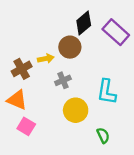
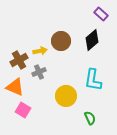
black diamond: (84, 23) -> (92, 40), moved
purple rectangle: (116, 32) -> (101, 14), moved, size x0.6
gray cross: (63, 80) -> (39, 72), moved

